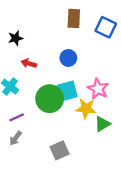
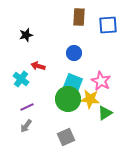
blue square: (106, 27) -> (108, 25), turned -30
red arrow: (29, 63) -> (38, 66), moved
cyan square: (67, 91) -> (73, 83), turned 36
green circle: (50, 99) -> (68, 99), moved

